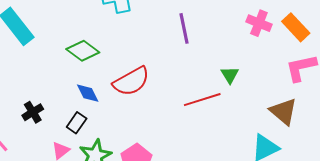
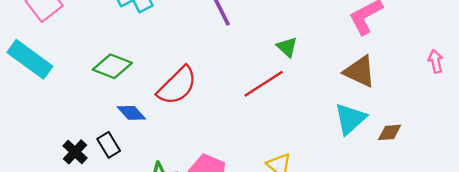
black rectangle: (77, 123) -> (109, 145), moved, turned -50

